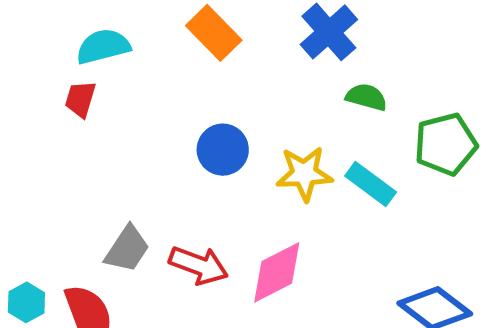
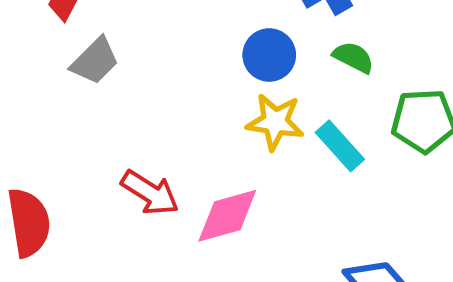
blue circle: (223, 150) -> (269, 55), moved
gray trapezoid: (127, 249) -> (95, 61), moved

